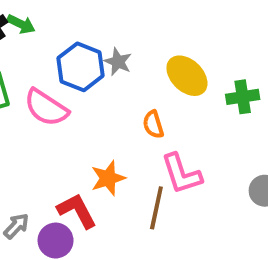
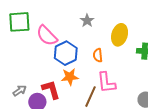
blue hexagon: (81, 67) -> (66, 53), moved
yellow ellipse: (187, 76) -> (120, 35), turned 50

